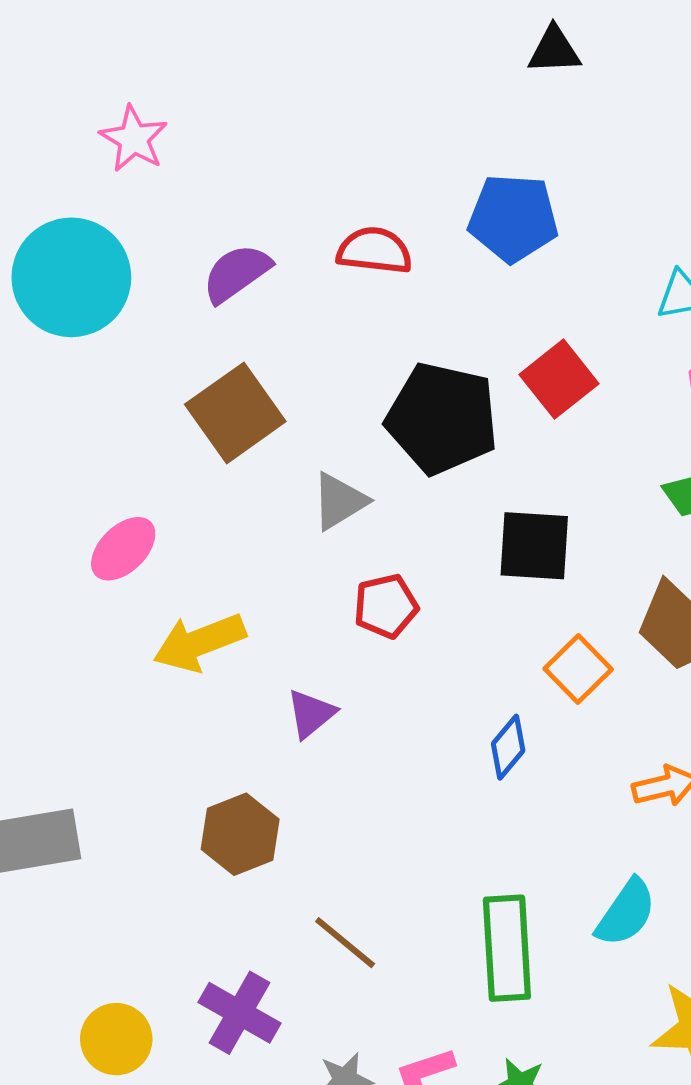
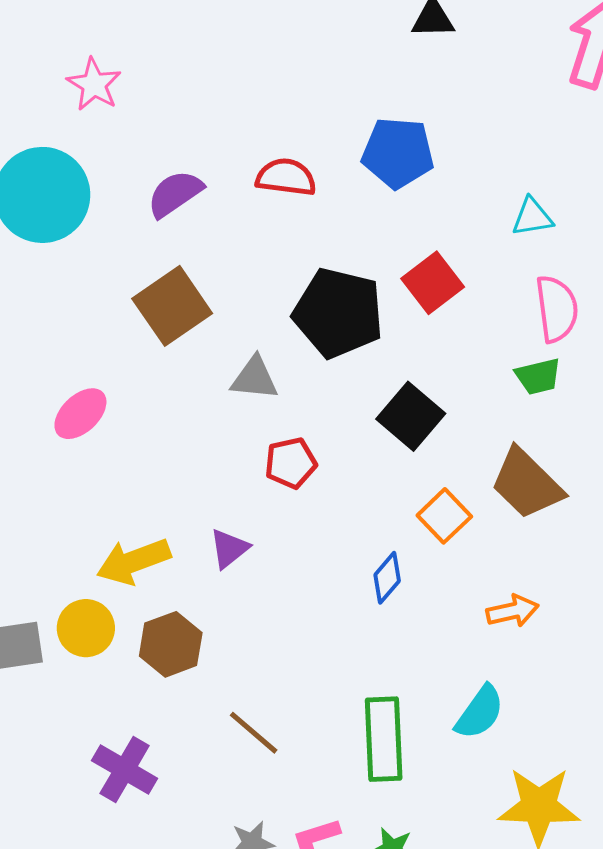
gray triangle: (339, 501) -> (255, 378), turned 36
black square: (534, 546) -> (411, 416), turned 36
yellow arrow: (199, 642) -> (134, 561), moved
purple cross: (239, 1013) -> (125, 769), moved
yellow circle: (116, 1039) -> (86, 628), moved

